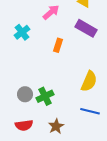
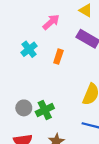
cyan cross: (22, 32) -> (29, 49), moved

